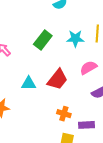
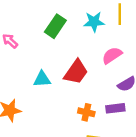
purple rectangle: (86, 125) -> (115, 108), moved

